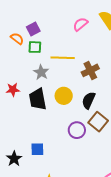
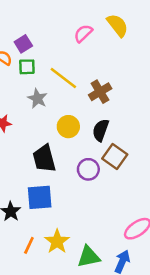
yellow line: (63, 58) -> (63, 78), turned 40
black trapezoid: (38, 99) -> (44, 159), moved
blue square: (37, 149) -> (40, 197), size x1.5

